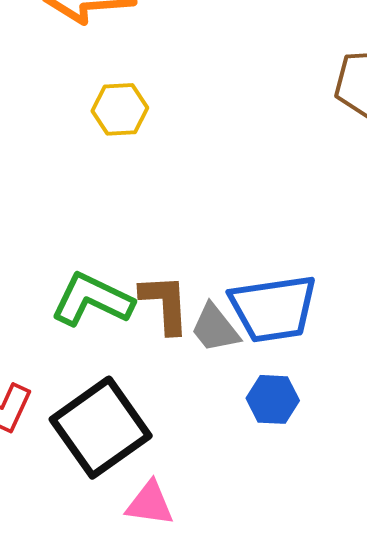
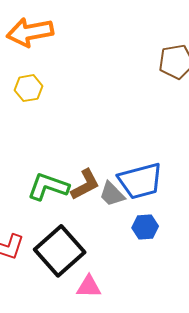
yellow hexagon: (120, 109) -> (29, 88), moved
brown L-shape: (165, 304) -> (85, 185), turned 72

